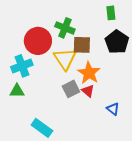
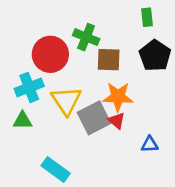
yellow triangle: (65, 59) -> (66, 101), moved
orange star: (89, 73) -> (118, 97), turned -30
gray square: (71, 89) -> (94, 118), size x1.4
blue triangle: (113, 109) -> (150, 144), turned -40

